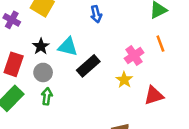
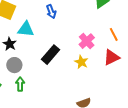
orange line: (160, 44) -> (114, 34), moved
cyan triangle: (68, 47) -> (26, 29), moved
red triangle: (154, 95) -> (111, 57), moved

